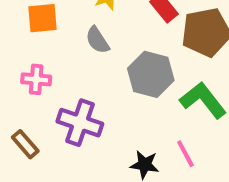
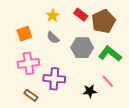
pink cross: (36, 79) -> (28, 63), size x1.5

